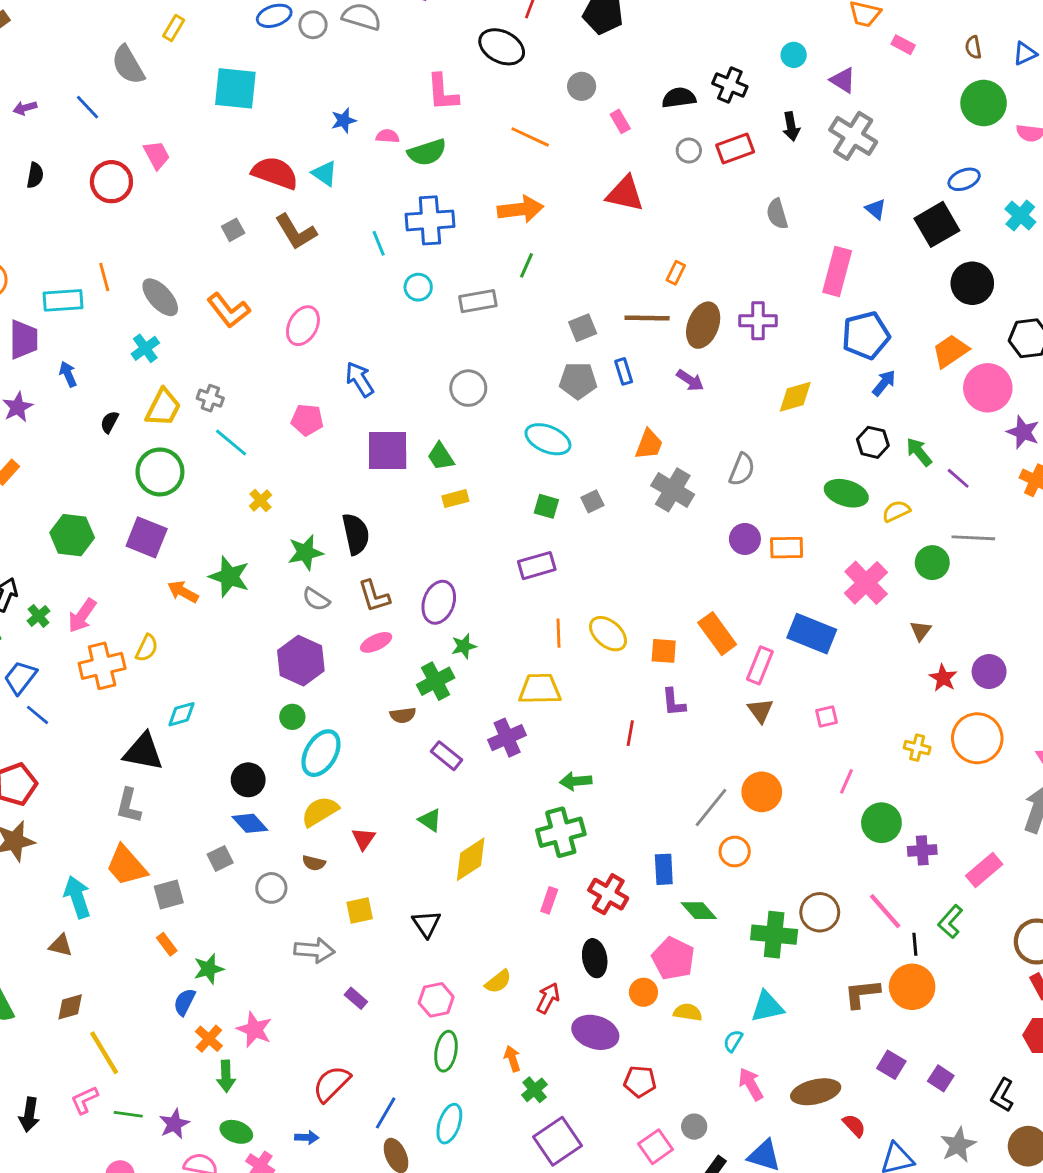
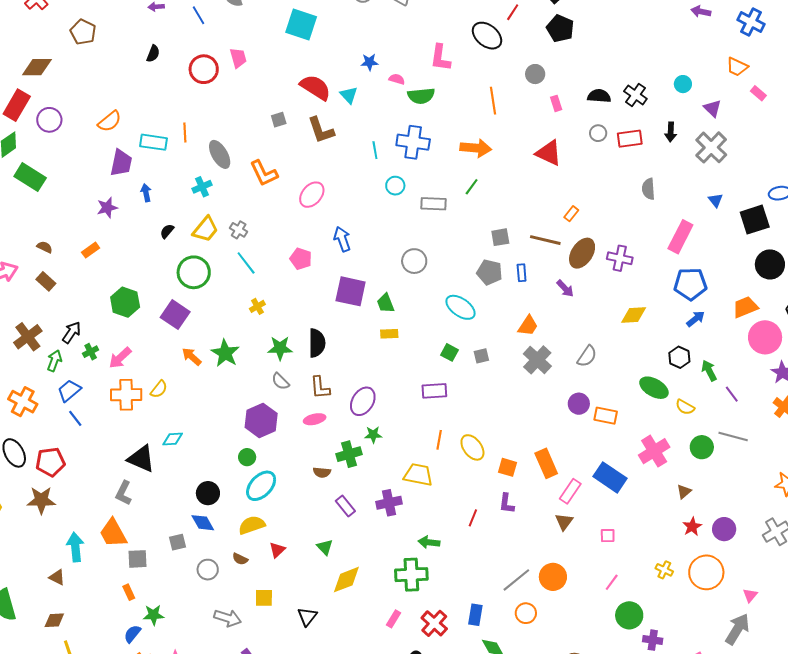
orange line: (530, 137) -> (493, 101), turned 44
yellow semicircle: (896, 511) -> (685, 407), turned -138

